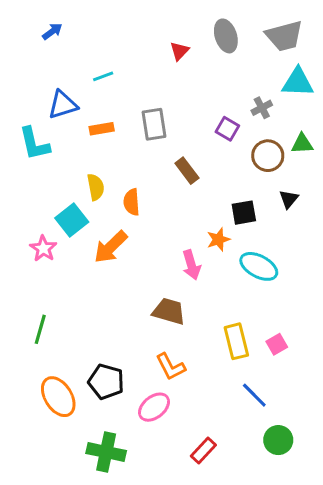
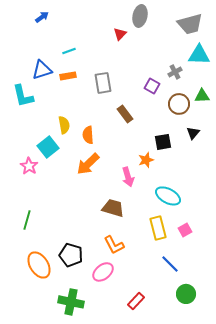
blue arrow: (52, 31) -> (42, 17), moved
gray ellipse: (226, 36) -> (140, 16), moved, turned 30
orange rectangle: (102, 129) -> (68, 76), moved
orange arrow: (111, 247) -> (88, 164), moved
cyan ellipse: (259, 266) -> (168, 196), moved

